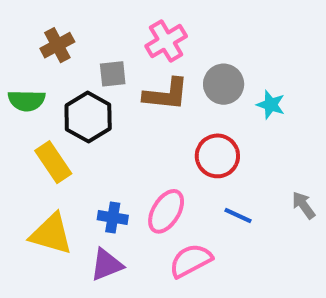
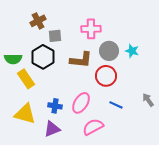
pink cross: (166, 41) -> (91, 29), moved, turned 30
brown cross: (57, 45) -> (38, 21), moved
gray circle: (224, 84) -> (109, 51), moved
brown L-shape: (166, 94) -> (81, 60), moved
green semicircle: (27, 101) -> (13, 59), moved

